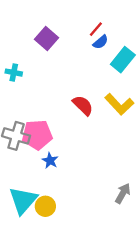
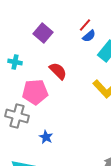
red semicircle: (83, 105) -> (58, 71), moved
pink pentagon: (37, 135) -> (35, 92), moved

